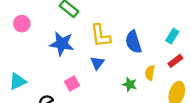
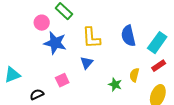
pink circle: (22, 24) -> (42, 23), moved
cyan rectangle: (172, 36) -> (157, 43), size x1.5
blue semicircle: (133, 42) -> (128, 36), moved

